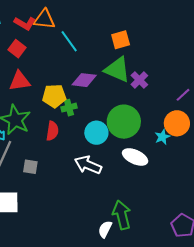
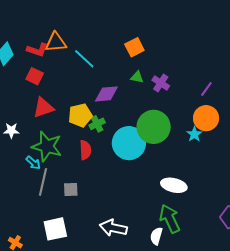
green triangle: (117, 70) -> (137, 77), size x0.5
cyan circle: (96, 133) -> (129, 143), size x1.4
white ellipse: (135, 157) -> (174, 185), moved
white arrow: (88, 165) -> (113, 228), moved

